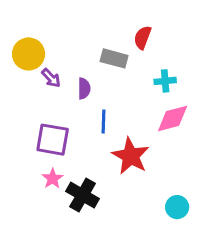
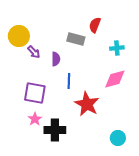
cyan cross: (165, 81) -> (117, 48), moved
black cross: (83, 195) -> (55, 130), turned -30

